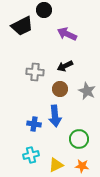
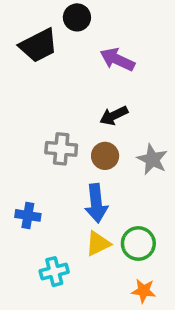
gray cross: (35, 72) -> (61, 149), moved
blue cross: (34, 124) -> (28, 215), moved
yellow triangle: (56, 165) -> (98, 244), moved

